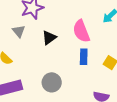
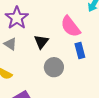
gray circle: (52, 82) -> (54, 67), moved

